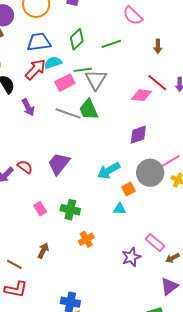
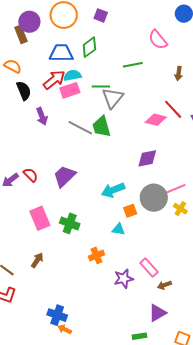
green diamond: (77, 39) -> (89, 47), moved
pink rectangle: (65, 83) -> (70, 90), moved
pink rectangle: (40, 209) -> (40, 218), size x1.6
orange cross: (86, 239) -> (96, 255), moved

